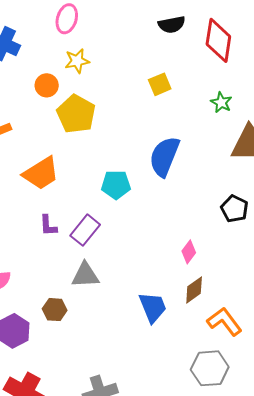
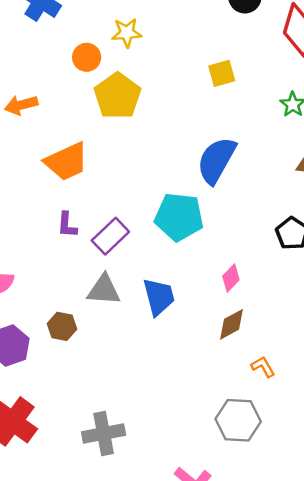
cyan pentagon: (116, 185) -> (179, 217), moved, size x1.4
blue trapezoid: (153, 307) -> (159, 297), moved
orange L-shape: (225, 322) -> (263, 367), size x0.6

